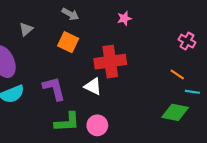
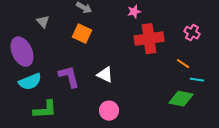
gray triangle: (26, 29) -> (43, 22), turned -32
red cross: (110, 62) -> (149, 39), moved
green L-shape: (67, 122) -> (45, 110), moved

